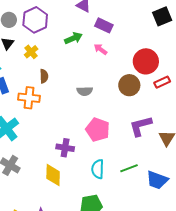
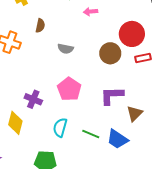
pink arrow: (100, 49) -> (91, 12), turned -56
brown semicircle: (44, 76) -> (40, 26), moved
green line: (129, 168) -> (91, 134), turned 30
blue trapezoid: (157, 180) -> (117, 139), moved

